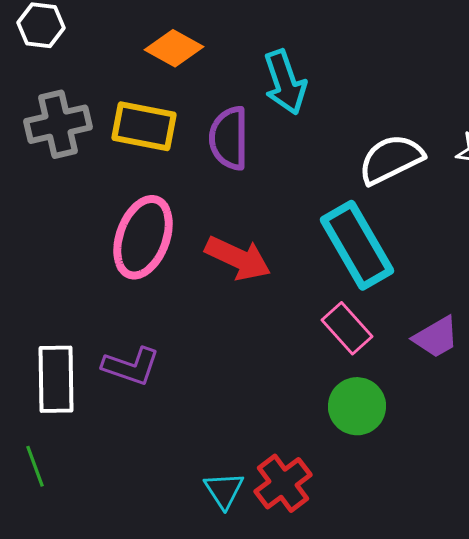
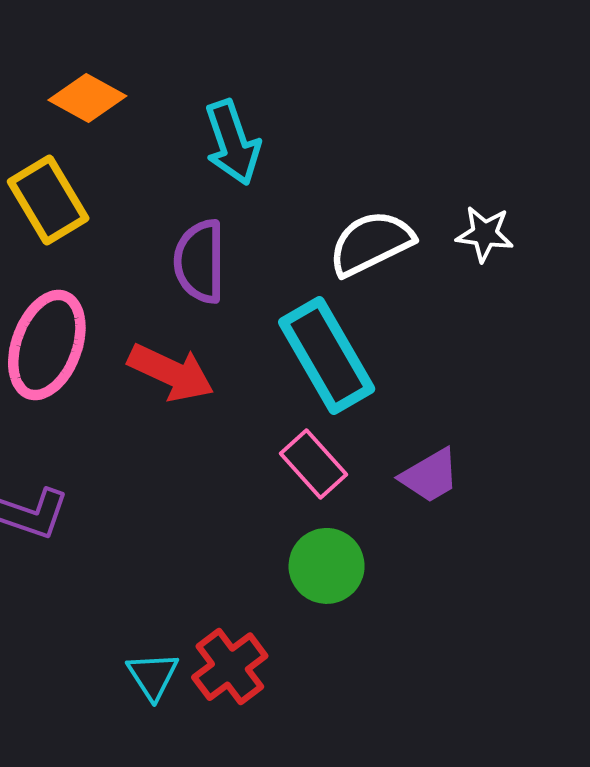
yellow rectangle: (144, 126) -> (48, 200), turned 48
purple semicircle: (229, 138) -> (200, 261), moved

